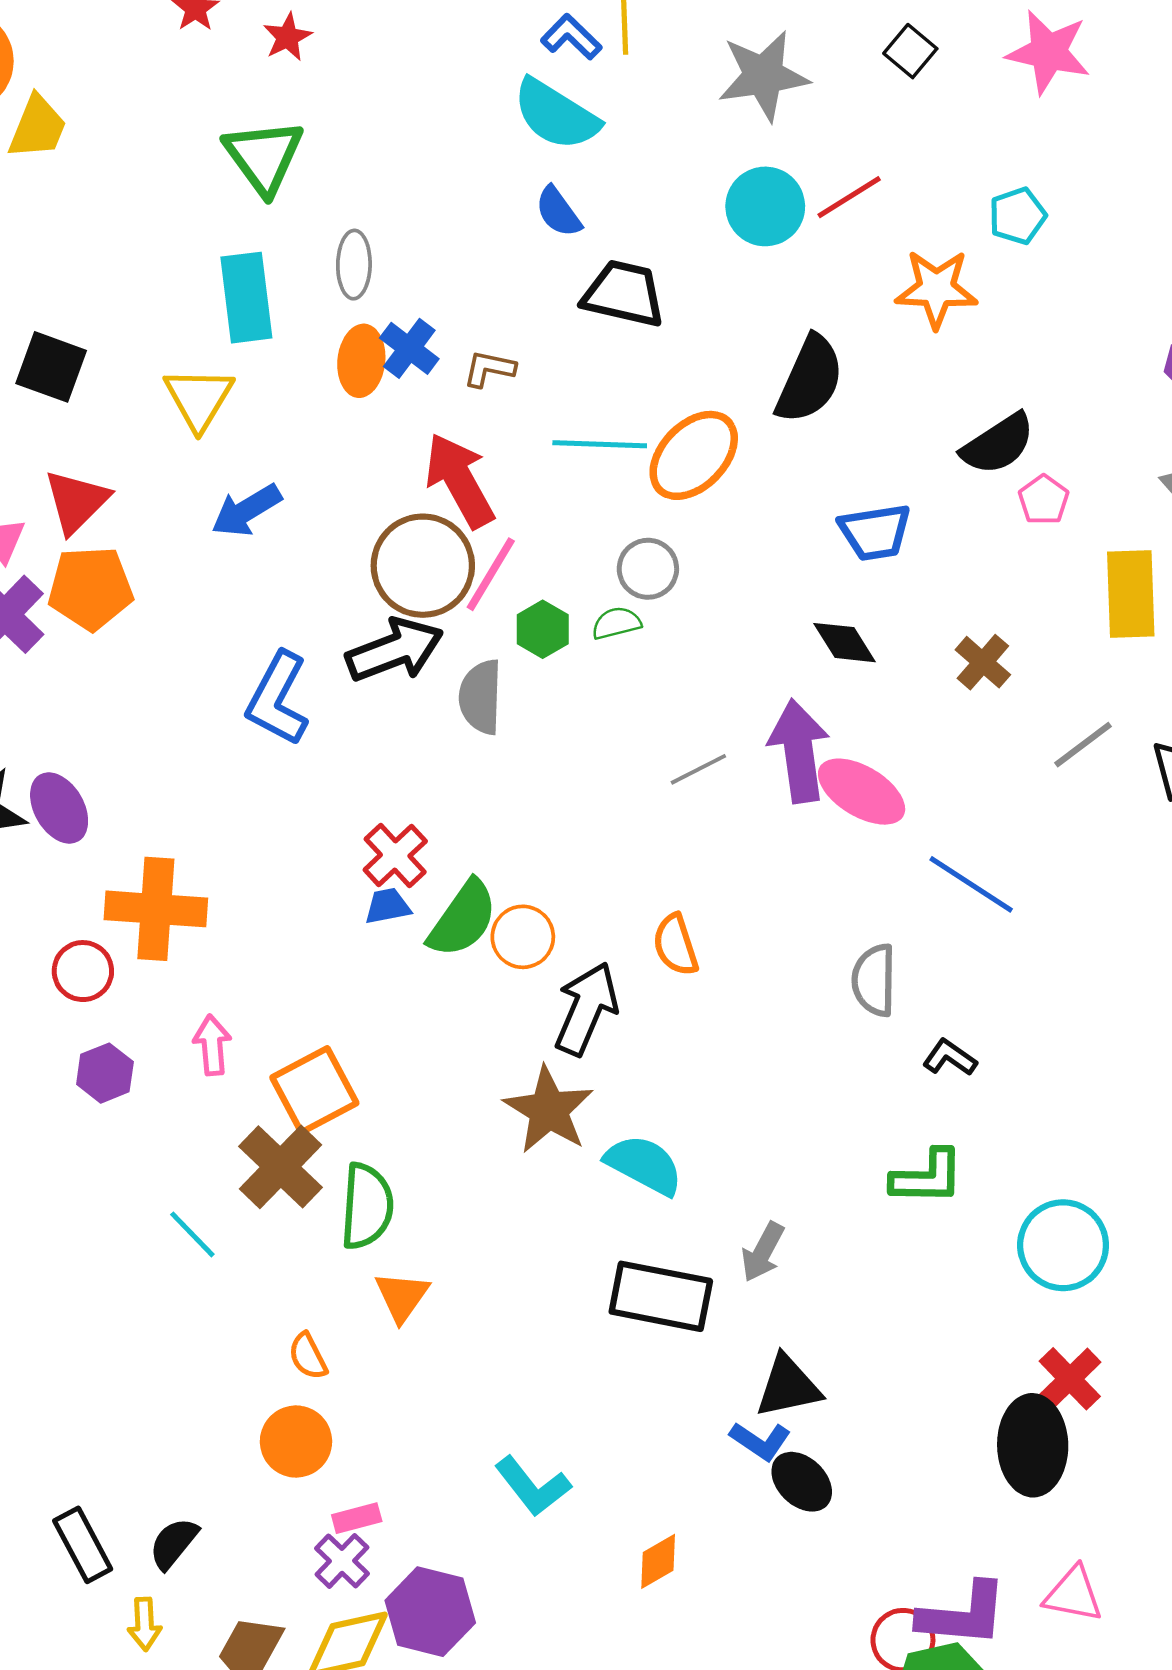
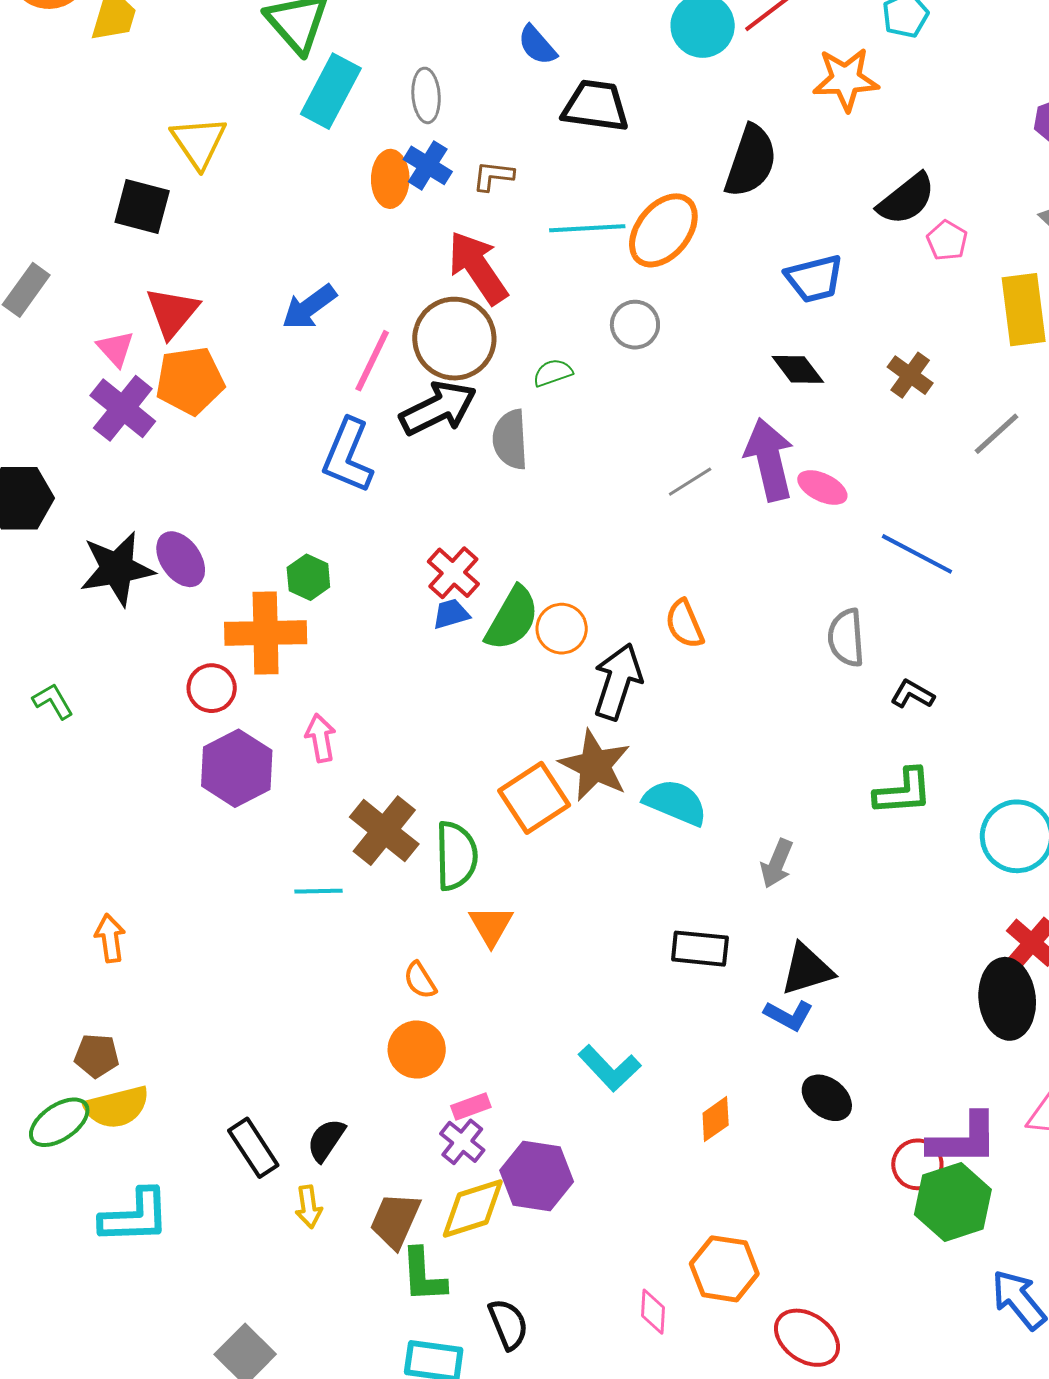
gray ellipse: (354, 265) -> (426, 95), moved
cyan rectangle: (246, 298) -> (331, 91), moved, turned 40
yellow triangle: (199, 398) -> (199, 142), moved
pink line: (491, 574) -> (372, 361), moved
green semicircle: (616, 623) -> (553, 373), moved
green hexagon: (543, 629) -> (308, 577), moved
pink ellipse: (862, 792) -> (822, 488), size x0.7
purple hexagon: (105, 1073) -> (237, 768), size x1.6
orange square: (314, 1090) -> (534, 798), moved
cyan line: (192, 1234) -> (319, 891), turned -42
black rectangle: (661, 1296) -> (700, 949), moved, size x0.7
black ellipse: (802, 1482) -> (827, 1098), moved

